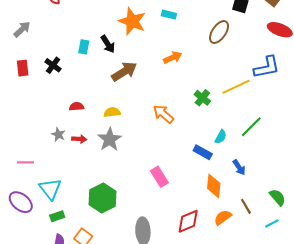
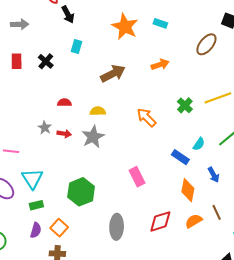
gray arrow: (22, 29) -> (20, 24), turned 36
black arrow: (108, 44) -> (68, 14), moved

